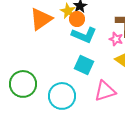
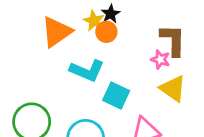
cyan L-shape: (84, 35) -> (87, 71), moved

